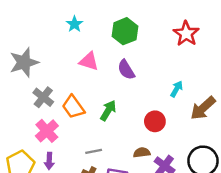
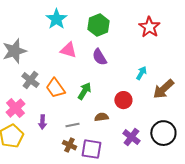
cyan star: (74, 24) -> (56, 19), size x1.5
pink cross: (47, 131) -> (15, 108), moved
brown semicircle: (142, 153) -> (101, 117), moved
purple arrow: (49, 161) -> (42, 122), moved

